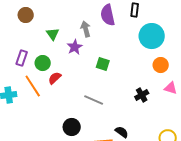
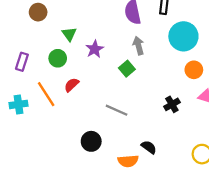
gray arrow: (86, 29) -> (138, 46), moved
purple rectangle: (22, 58) -> (22, 62), moved
green circle: (43, 63) -> (58, 58), moved
green square: (103, 64) -> (127, 69), turned 32

